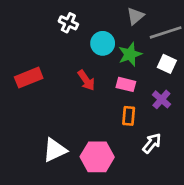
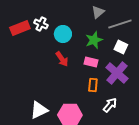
white cross: (68, 23) -> (41, 24), moved
cyan circle: (103, 43) -> (63, 34), moved
red rectangle: (29, 78) -> (20, 28), moved
purple cross: (161, 99) -> (117, 73), size x1.6

